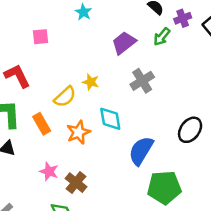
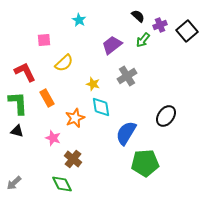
yellow star: (91, 82) -> (93, 84), moved
yellow semicircle: (65, 97) -> (64, 63), moved
orange rectangle: (42, 124) -> (47, 98), moved
pink star: (49, 172) -> (53, 138), moved

